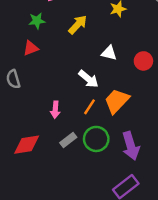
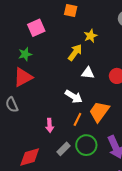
yellow arrow: (78, 25) -> (75, 52), moved
red triangle: (31, 48) -> (23, 77), size x1.5

